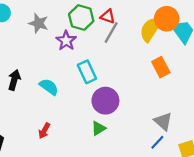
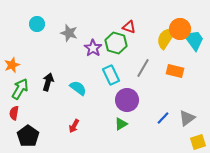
green hexagon: (81, 18) -> (116, 43), moved
gray line: (111, 33) -> (143, 68), moved
orange rectangle: (161, 67) -> (175, 71), turned -48
gray triangle: (163, 121) -> (187, 118), moved, turned 42
blue line: (157, 142) -> (163, 118), moved

